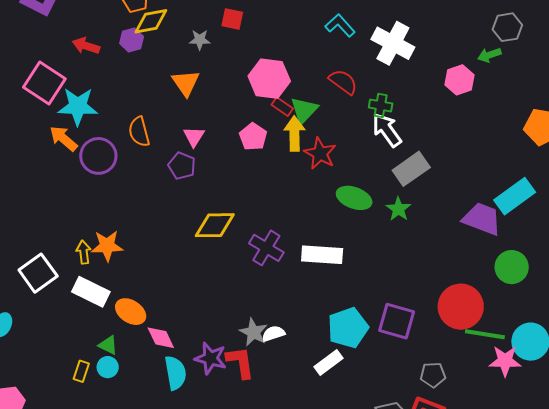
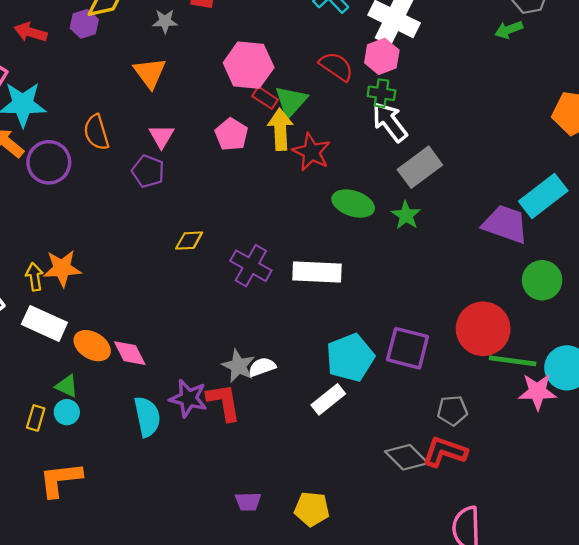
pink hexagon: (460, 80) -> (382, 56), moved
yellow diamond: (215, 225) -> (189, 241), size x0.6
pink diamond: (161, 338) -> (130, 353), moved

